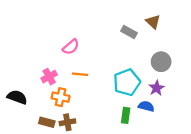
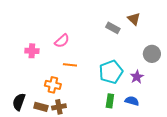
gray circle: (161, 62) -> (152, 54), moved
pink cross: (49, 77) -> (32, 51), moved, turned 32
black semicircle: (17, 97) -> (19, 102), moved, turned -90
blue semicircle: (146, 106) -> (132, 101), moved

